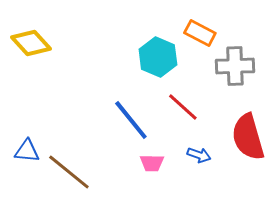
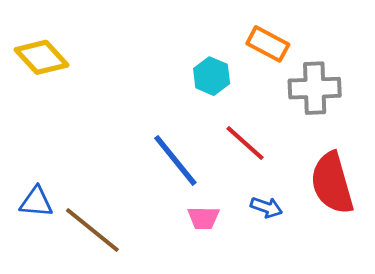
cyan hexagon: (158, 57) -> (212, 76), size x0.7

